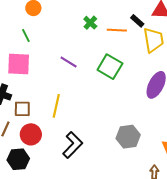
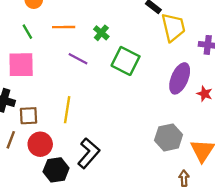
green cross: (90, 23) -> (101, 33), moved
orange line: (117, 30) -> (64, 27), moved
gray hexagon: (128, 137) -> (169, 137), moved
black hexagon: (18, 159) -> (56, 170), moved

